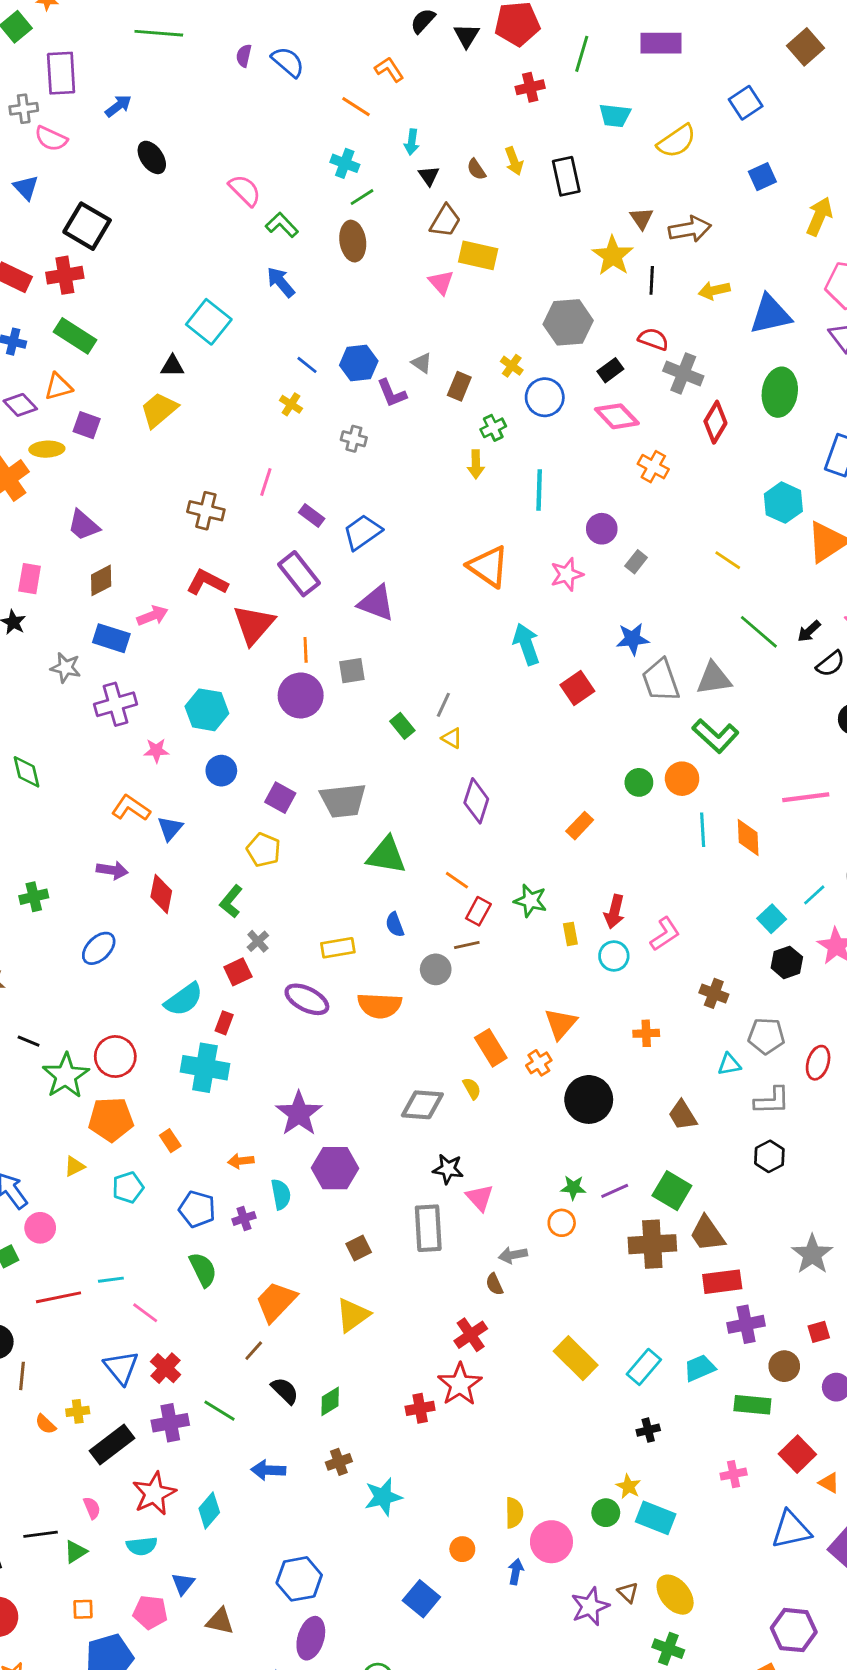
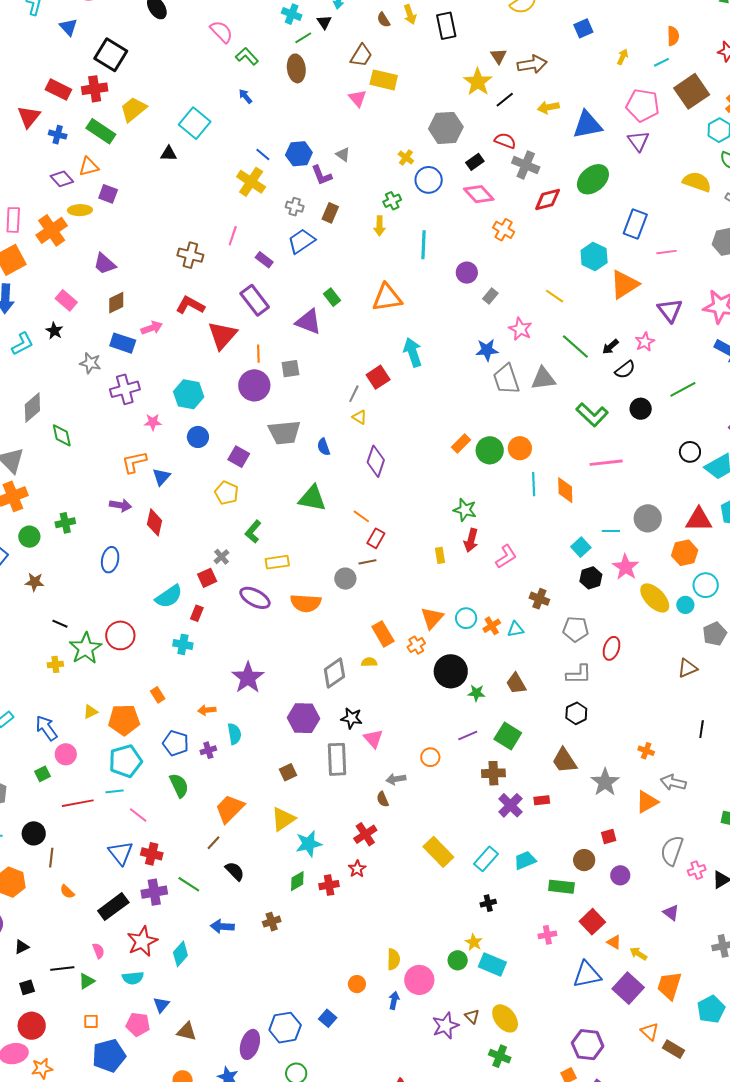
black triangle: (429, 176) -> (324, 22), moved
yellow arrow: (819, 216) -> (623, 57), size x0.6
black line: (652, 280) -> (505, 100), turned 48
blue arrow: (281, 282) -> (245, 96), size x0.7
brown rectangle: (459, 386) -> (330, 213), moved
green ellipse: (780, 392) -> (593, 179), turned 40
yellow cross: (291, 404) -> (251, 182), size x1.8
yellow trapezoid: (159, 410) -> (133, 109), moved
red diamond: (715, 422) -> (548, 199), turned 44
blue trapezoid: (362, 532) -> (301, 241), moved
orange triangle: (488, 567) -> (387, 298), turned -44
pink star: (567, 574) -> (520, 329), moved, turned -30
pink rectangle: (30, 579) -> (66, 300), turned -60
red square: (577, 688) -> (378, 377), moved
green rectangle: (402, 726) -> (332, 297), moved
green L-shape: (716, 736) -> (592, 415), moved
green circle: (639, 782) -> (490, 450), size x1.4
gray trapezoid: (343, 801) -> (284, 432), moved
orange L-shape: (131, 808) -> (134, 462), turned -48
orange rectangle: (580, 826) -> (461, 444), moved
cyan line: (814, 895) -> (611, 531), turned 42
green L-shape: (231, 901) -> (253, 532), moved
green star: (530, 901) -> (465, 510), moved
blue semicircle: (395, 925) -> (324, 447), moved
blue ellipse: (99, 948) -> (110, 560), turned -35
cyan circle: (614, 956) -> (466, 618), moved
orange cross: (646, 1033) -> (492, 626), turned -30
cyan triangle: (729, 1064) -> (516, 629), moved
cyan cross: (205, 1068) -> (183, 644), size x0.6
yellow semicircle: (472, 1088) -> (369, 662), turned -63
gray diamond: (422, 1105) -> (334, 673), turned -40
orange pentagon: (111, 1119) -> (124, 720), moved
purple hexagon: (335, 1168) -> (304, 718), moved
cyan pentagon: (128, 1187) -> (125, 761), moved, size x1.5
green star: (573, 1188) -> (476, 693), moved
brown trapezoid: (707, 1234) -> (564, 761), moved
brown cross: (652, 1244) -> (493, 773), size x0.7
red rectangle: (722, 1282) -> (542, 800), size x0.6
purple cross: (746, 1324) -> (510, 805), moved, turned -35
red cross: (166, 1368) -> (152, 854), turned -30
red star: (460, 1384) -> (357, 869), size x0.6
green diamond: (330, 1401) -> (297, 881), moved
yellow cross: (78, 1411) -> (55, 664), moved
cyan star: (383, 1497) -> (309, 844), moved
blue hexagon: (299, 1579) -> (285, 1028), moved
blue square: (421, 1599) -> (328, 1018), size x0.7

